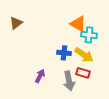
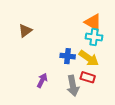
brown triangle: (16, 23) -> (25, 31), moved
orange triangle: (78, 24) -> (93, 22), moved

